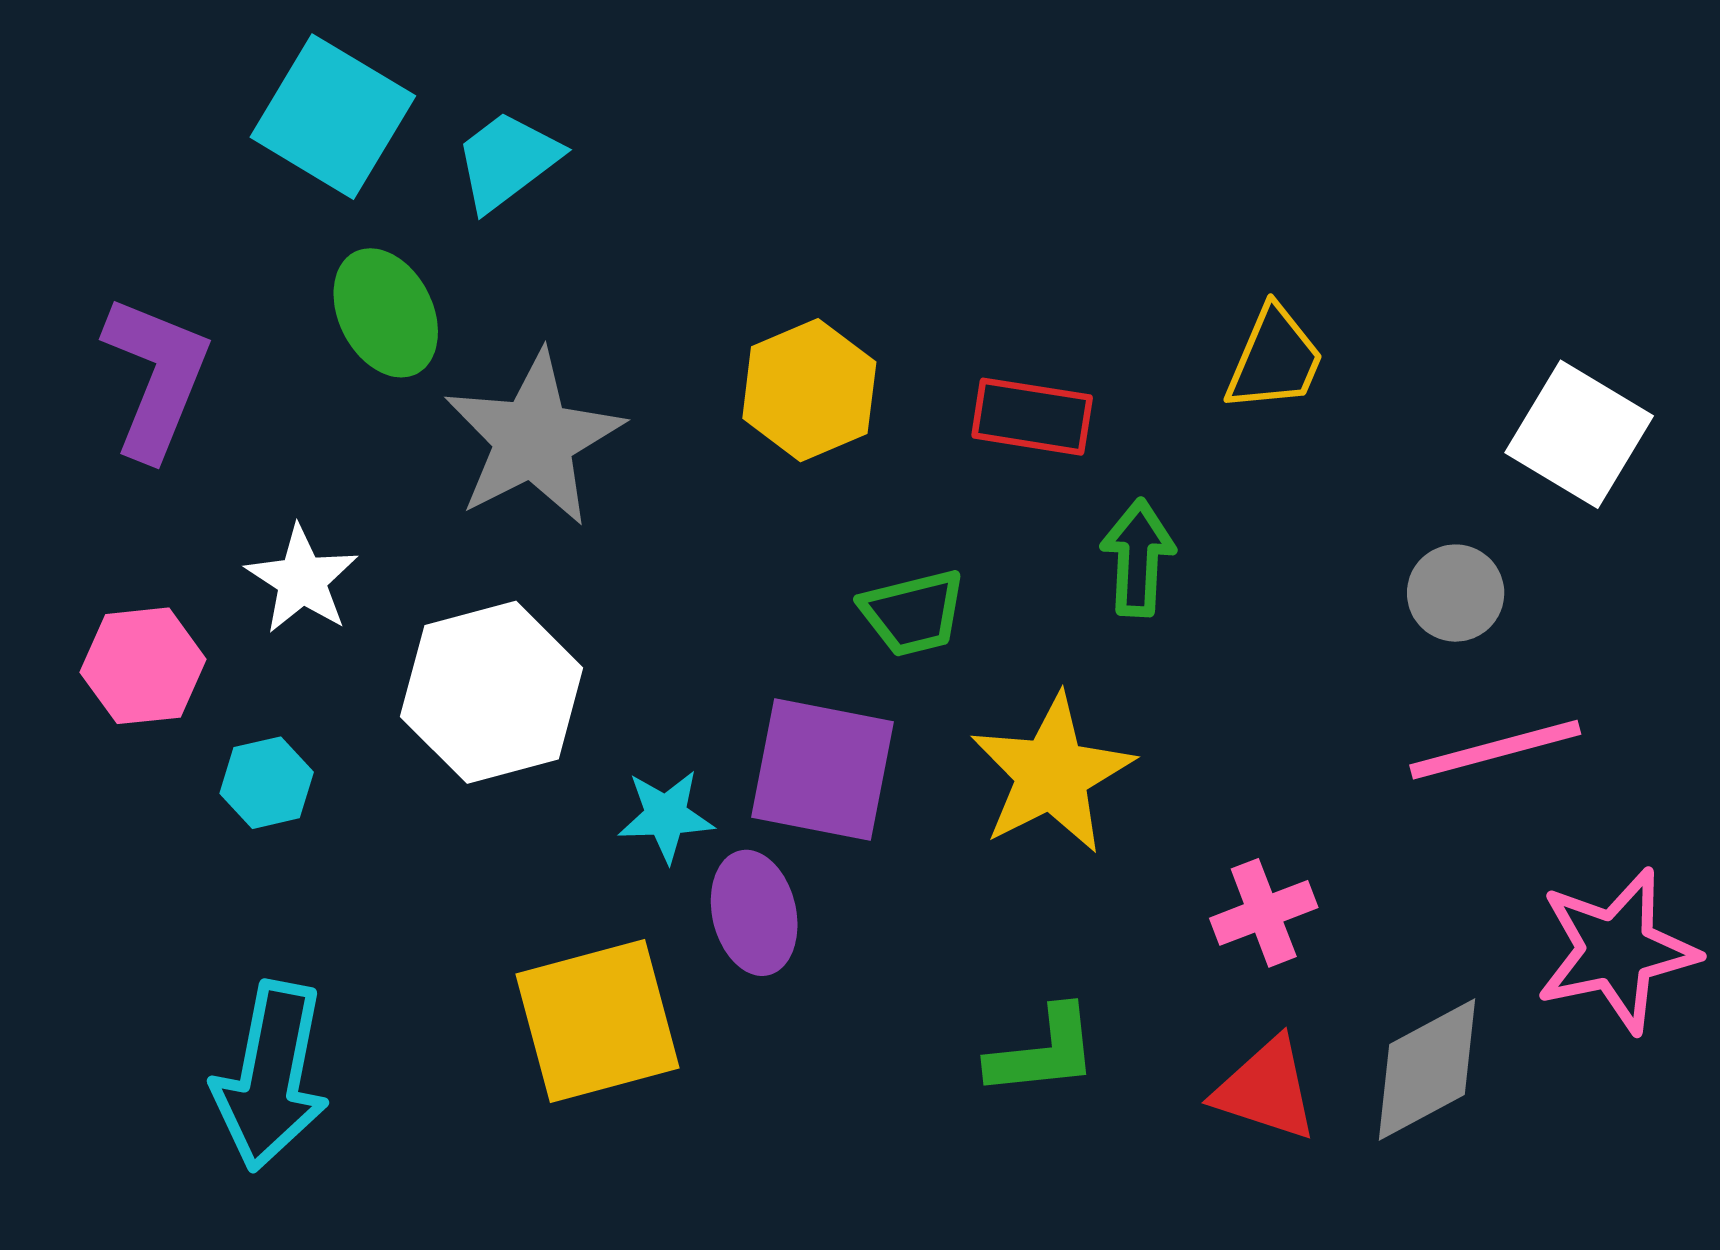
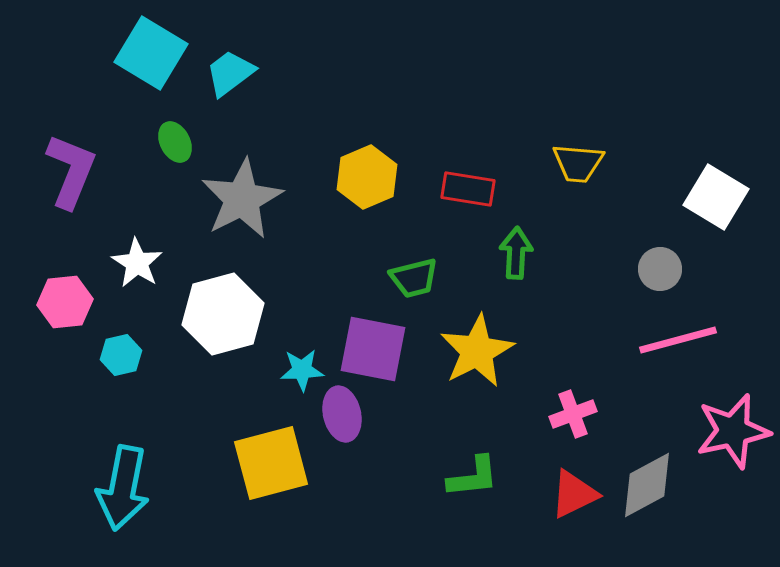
green ellipse: (386, 313) -> (175, 142), size x0.7
yellow trapezoid: (1275, 359) -> (578, 163), turned 72
red triangle: (1266, 1089) -> (574, 494), turned -44

